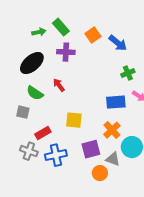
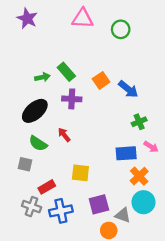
orange cross: (112, 130) -> (139, 176), moved

